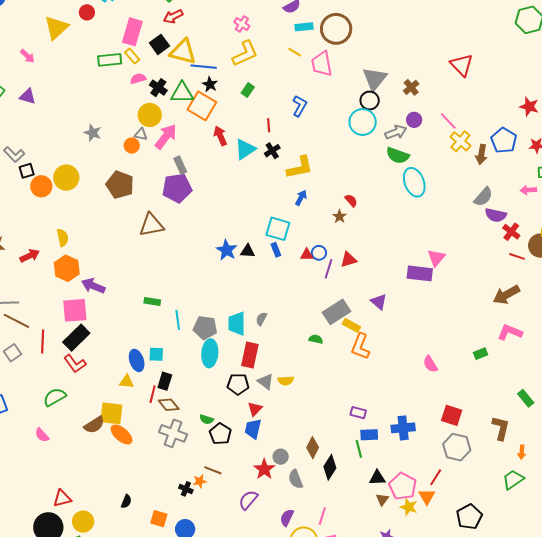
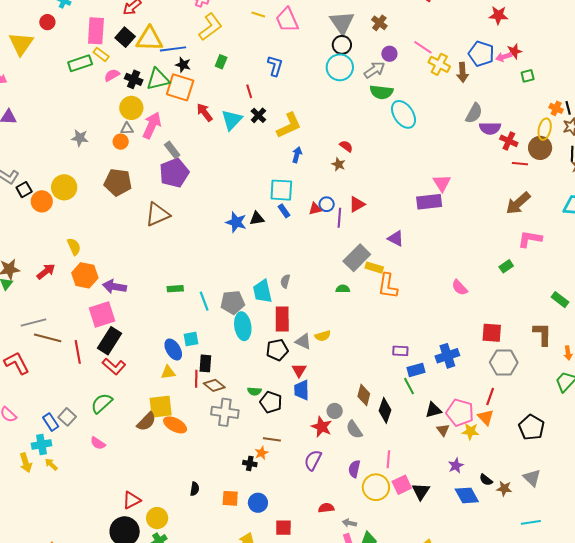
pink arrow: (528, 190) -> (504, 57), moved
gray square: (12, 353) -> (67, 417), moved

